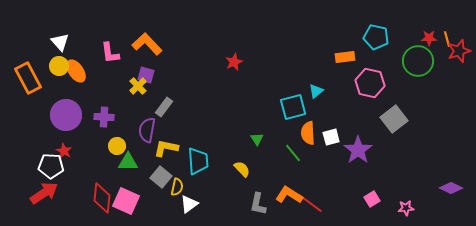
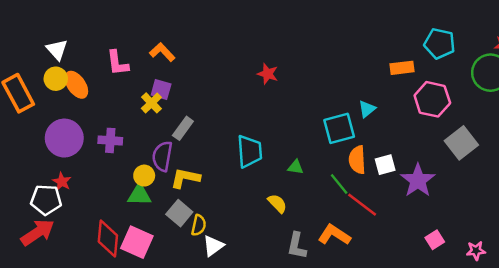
orange L-shape: (147, 44) -> (162, 52), size x0.7
red star: (234, 62) -> (268, 74), turned -30
green triangle: (257, 139) -> (296, 167), turned -48
yellow circle: (117, 146) -> (144, 176), moved
cyan trapezoid: (198, 161) -> (250, 151), moved
red line: (310, 203) -> (362, 205), moved

